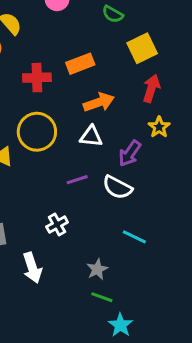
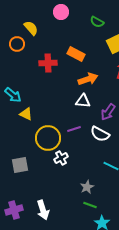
orange rectangle: (80, 64) -> (76, 54), turned 48
yellow circle: (37, 132) -> (48, 138), moved
white arrow: (32, 268) -> (43, 210), moved

